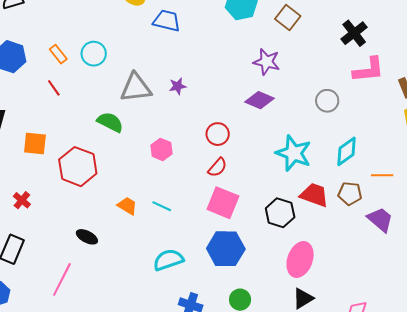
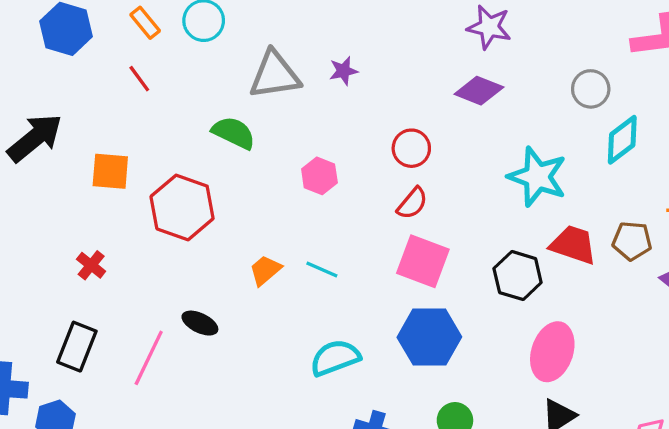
cyan diamond: (346, 151) -> (622, 140), moved
orange trapezoid: (127, 206) -> (265, 270), turned -70
pink line: (62, 279) -> (149, 358), moved

